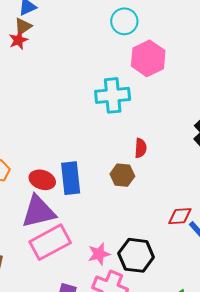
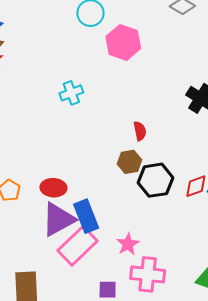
cyan cross: (113, 95) -> (71, 93), moved, size x0.7
blue rectangle: (71, 178) -> (86, 216), moved
black hexagon: (136, 255) -> (156, 180), moved

